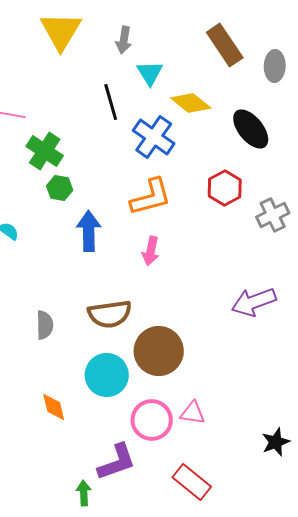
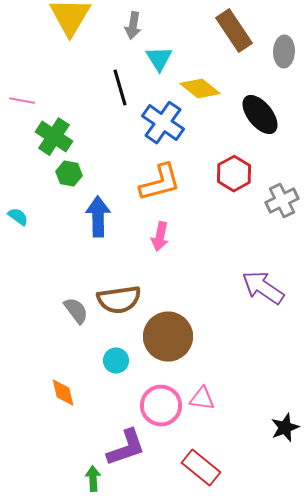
purple arrow: (254, 302) -> (263, 288), turned 54
gray semicircle: (45, 325) -> (76, 311), moved, turned -36
cyan circle: (107, 375) -> (116, 361), size x0.6

